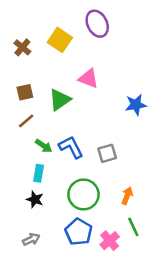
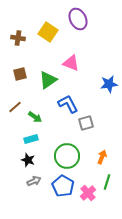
brown cross: (22, 47) -> (18, 38), turned -32
brown line: (26, 121) -> (15, 107), moved
blue L-shape: (71, 147) -> (68, 104), moved
cyan rectangle: (39, 173) -> (31, 139), turned 64
green line: (133, 227) -> (107, 182), turned 42
gray arrow: (31, 239) -> (34, 181), moved

